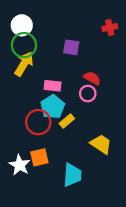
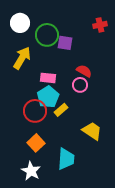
green circle: (24, 45) -> (47, 35), moved
orange square: (39, 157) -> (36, 143), turned -30
white star: (20, 165) -> (31, 171), moved

